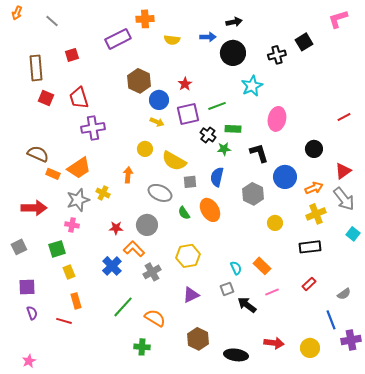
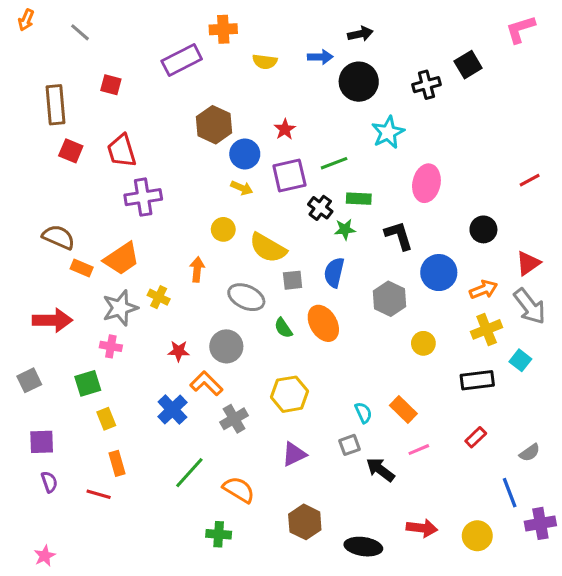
red square: (72, 55) -> (111, 85), turned 32
cyan square: (353, 234) -> (520, 360), moved

